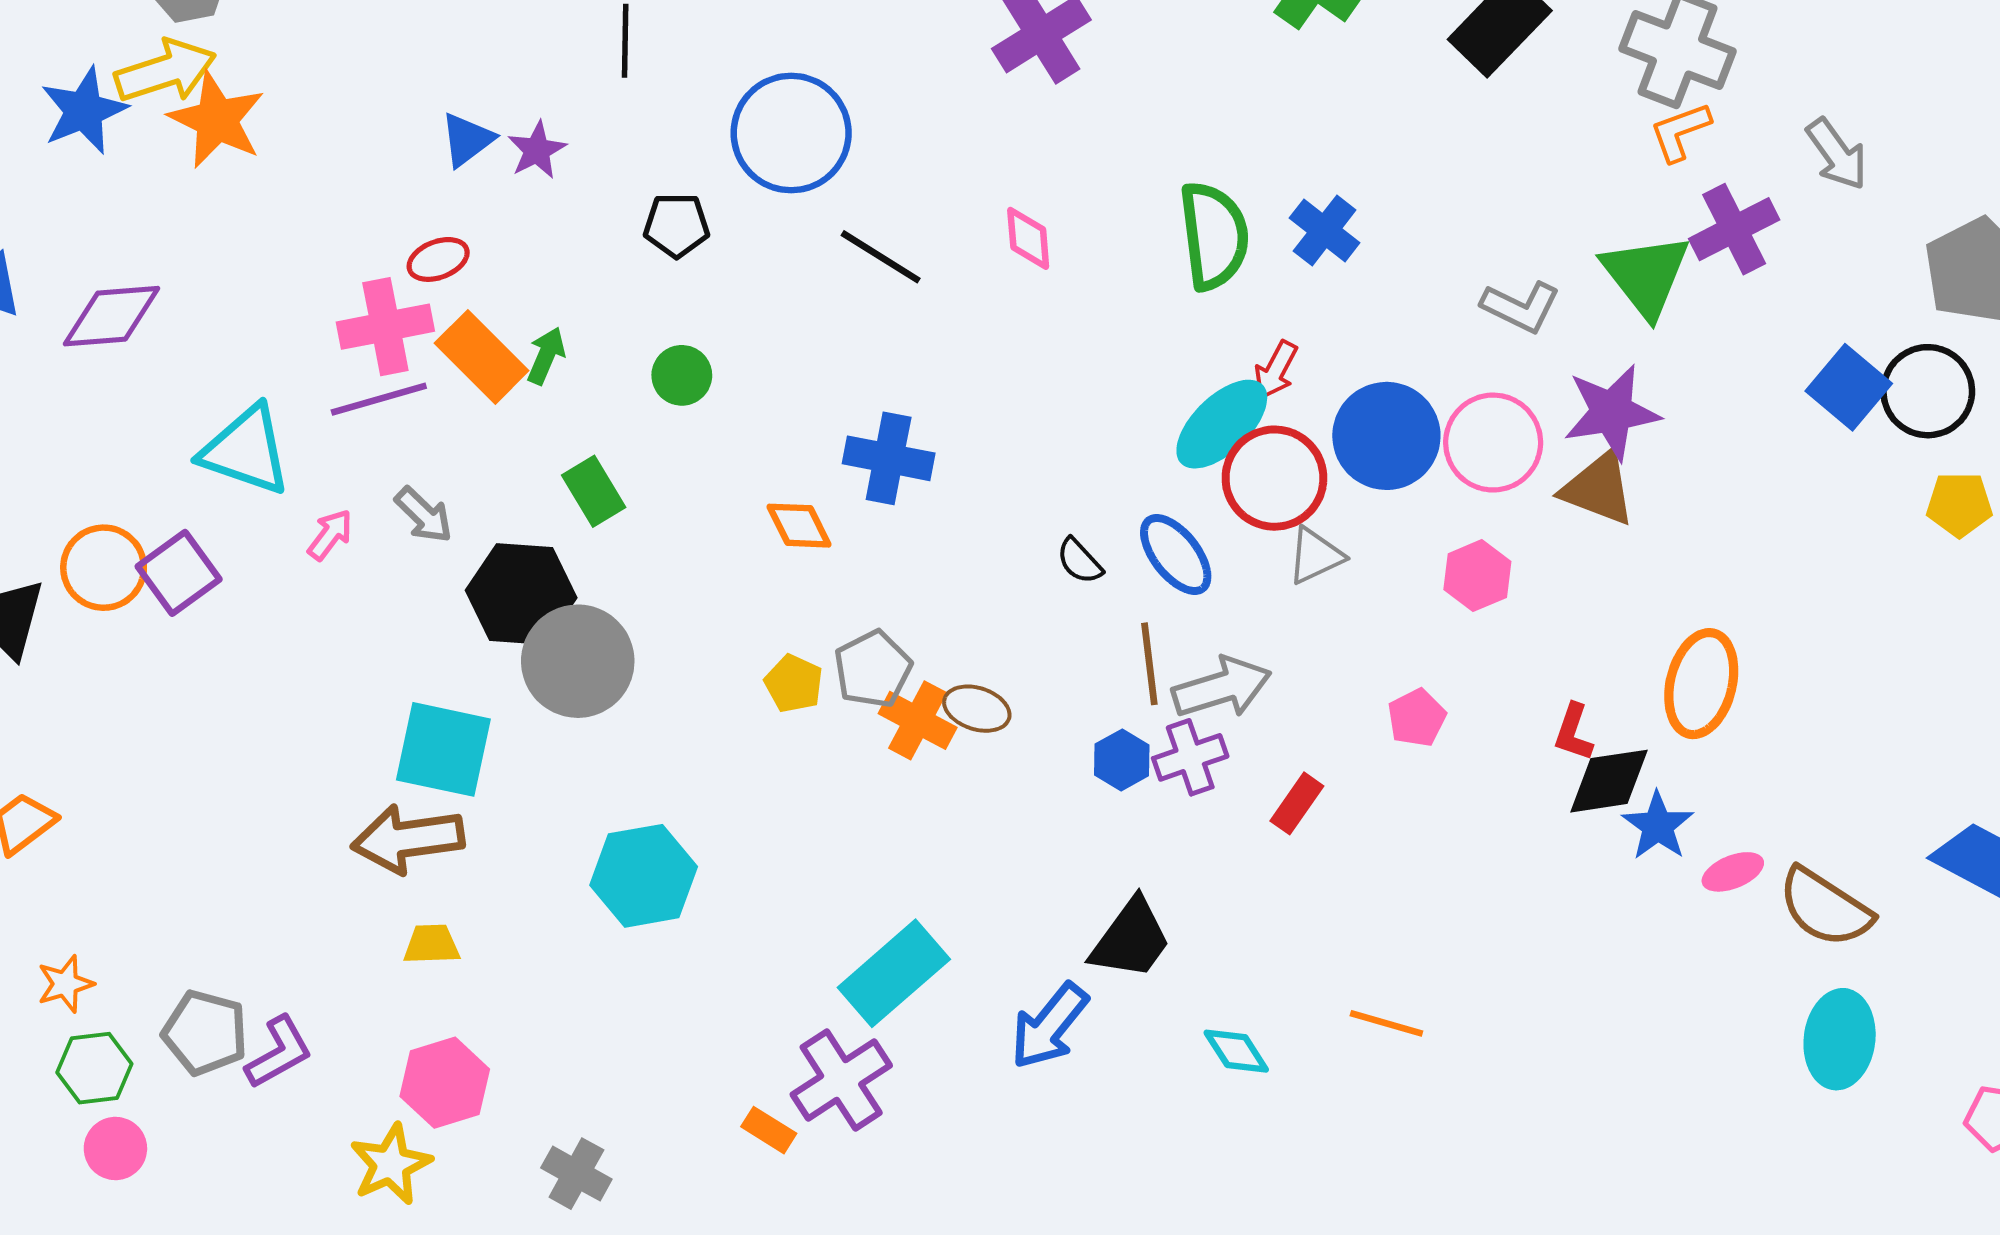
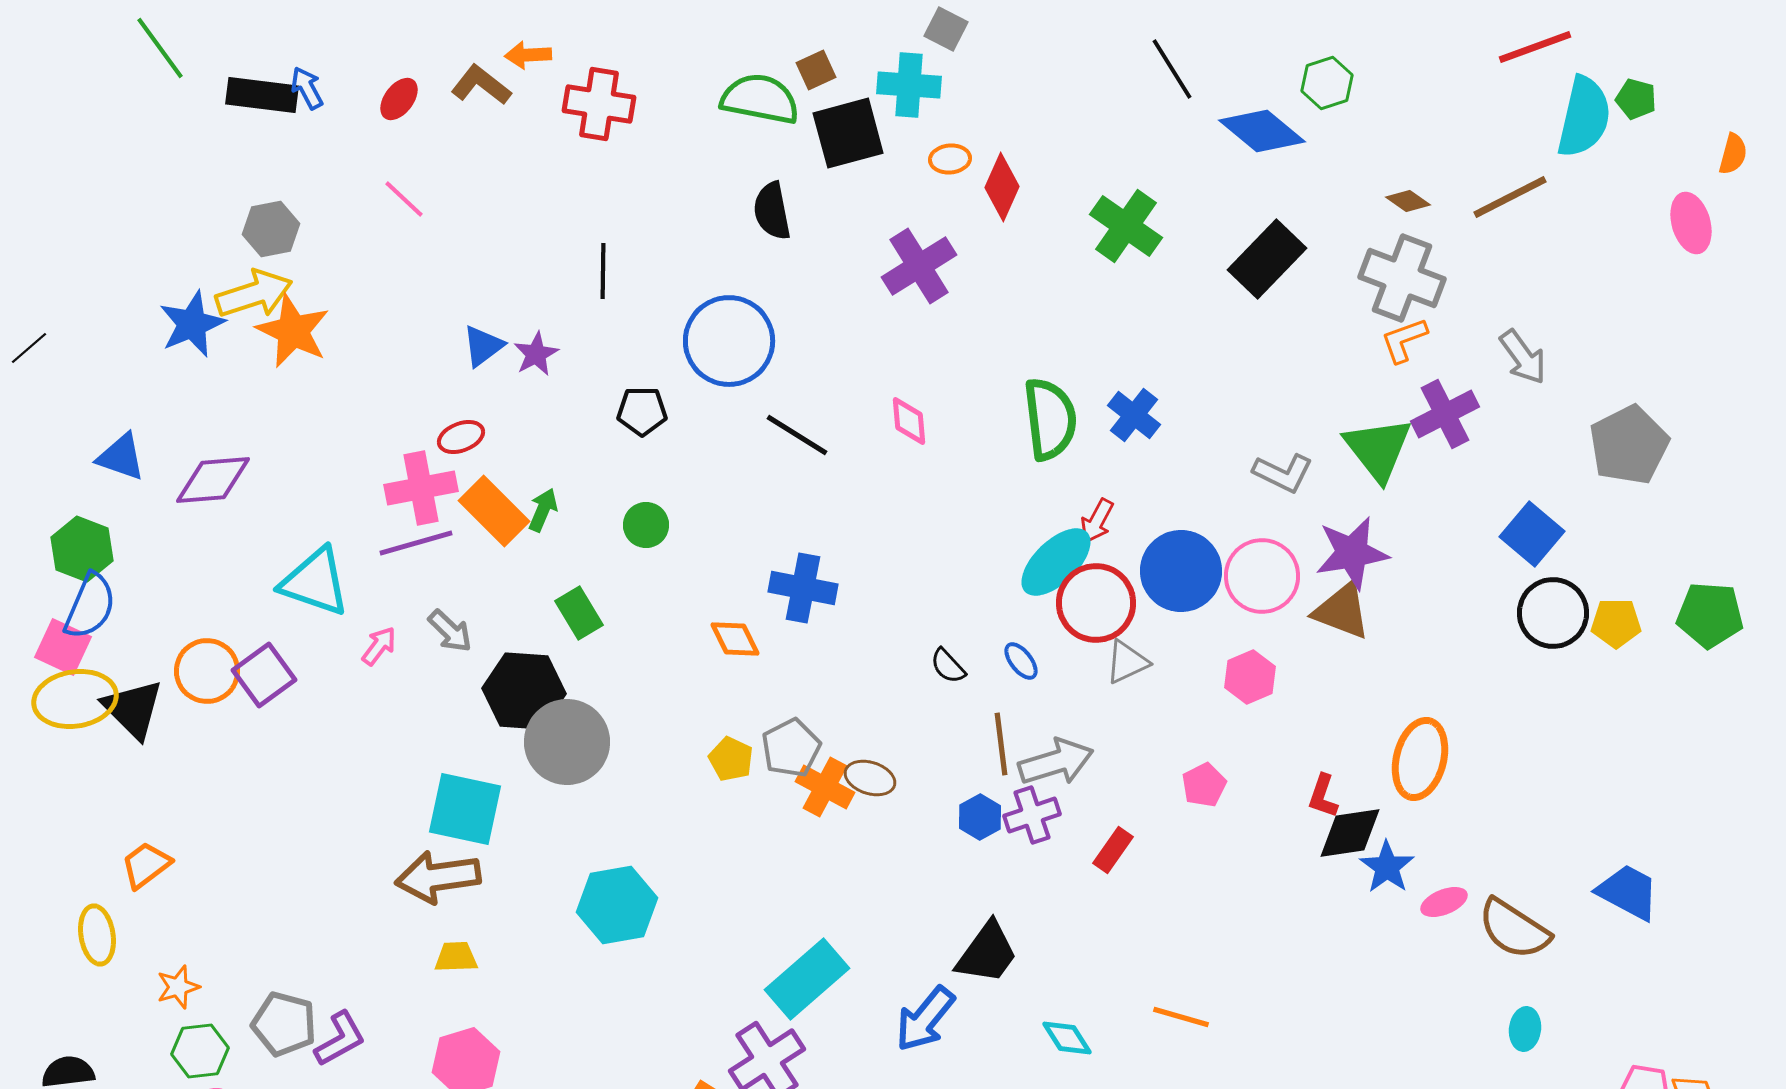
black circle: (1928, 391) -> (1553, 613), moved
blue ellipse: (1176, 554) -> (1021, 661), size x0.6
cyan ellipse: (1840, 1039) -> (1525, 1029), size x0.6

